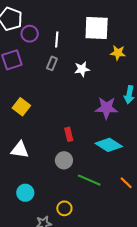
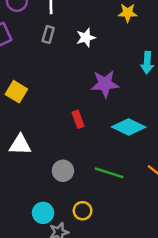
purple star: (106, 108) -> (105, 84), moved
gray circle: (64, 160) -> (63, 171), moved
cyan circle: (25, 193) -> (43, 213), moved

